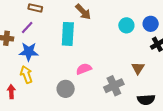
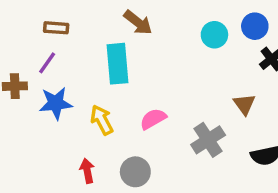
yellow arrow: (26, 75) -> (102, 120), moved
gray circle: (66, 89) -> (135, 172), moved
red arrow: (11, 92) -> (87, 171), moved

